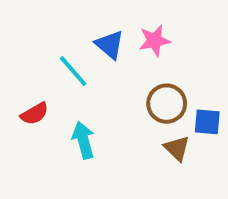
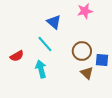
pink star: (154, 41) -> (85, 11), moved
cyan line: (73, 71) -> (45, 44), moved

